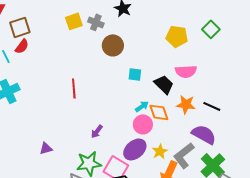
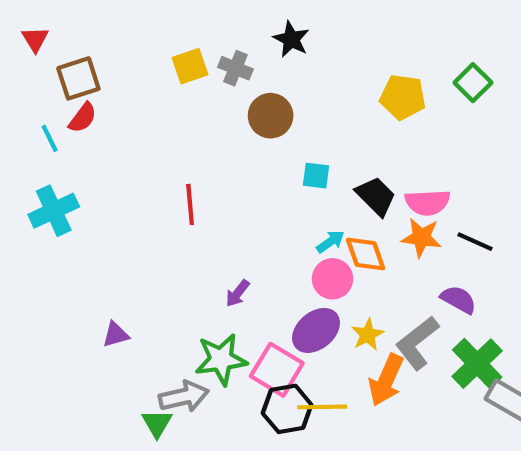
pink semicircle: (186, 71) -> (428, 202), moved
purple semicircle: (204, 134) -> (459, 299), size x0.7
purple triangle: (46, 148) -> (116, 335), moved

